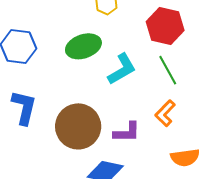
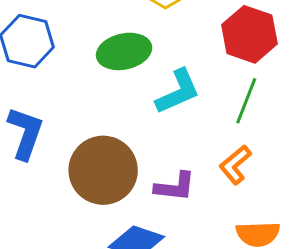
green line: (168, 70) -> (246, 101), turned 44

